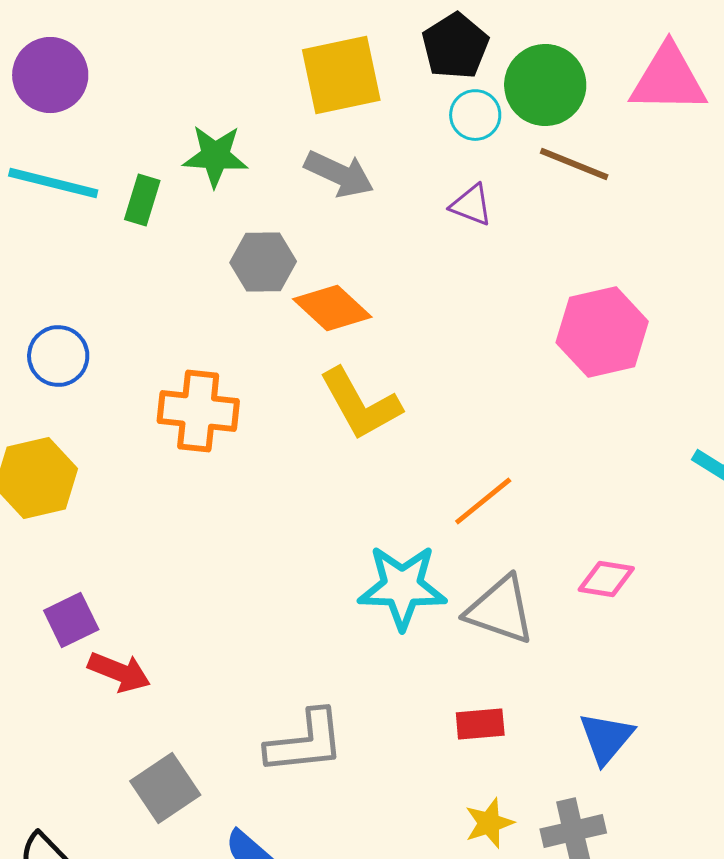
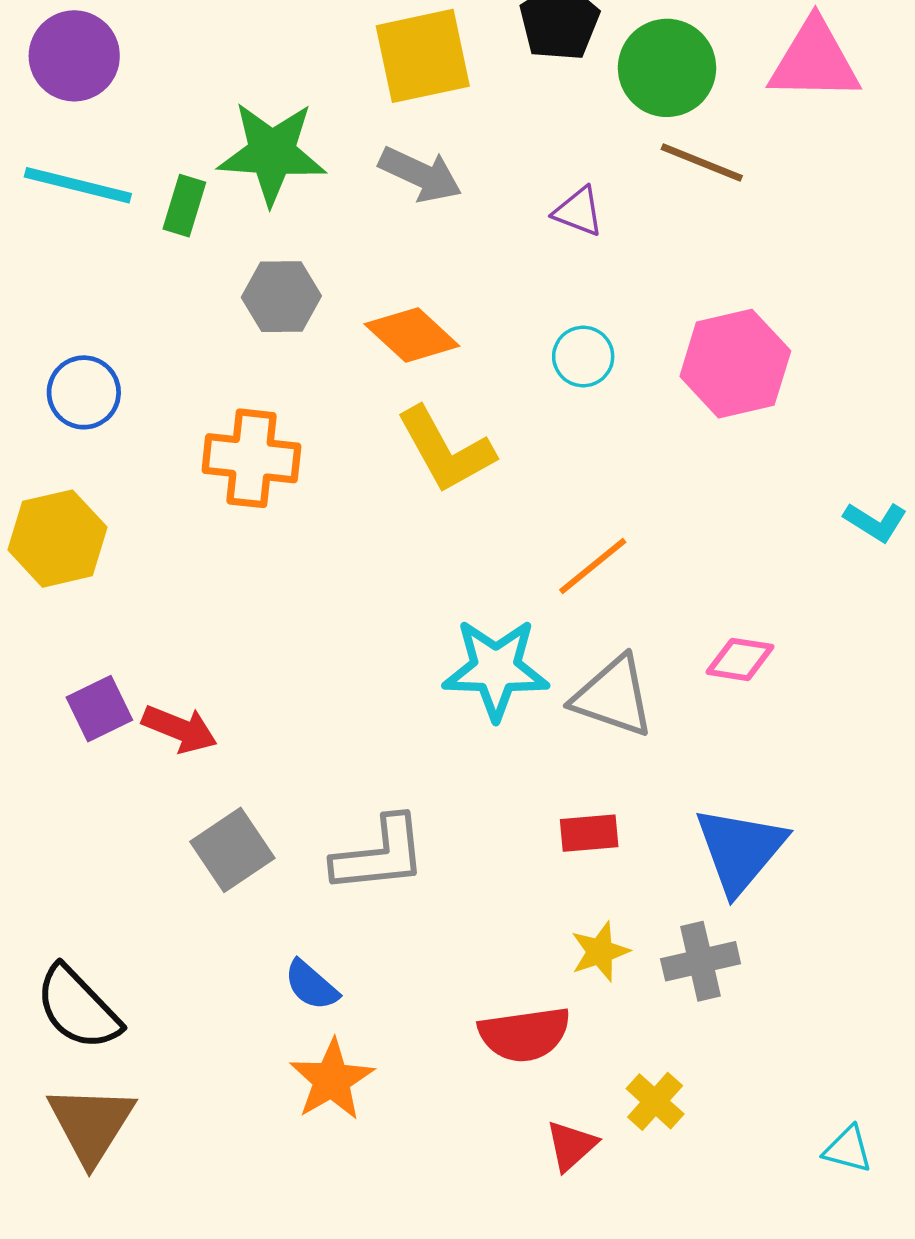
cyan circle: (475, 115) -> (583, 356), moved
green star: (215, 156) -> (272, 153), size x1.4
gray hexagon: (263, 262) -> (281, 297), moved
red arrow: (119, 672) -> (180, 729), moved
blue triangle: (606, 738) -> (740, 850), size x1.4
gray square: (165, 788) -> (232, 850), moved

